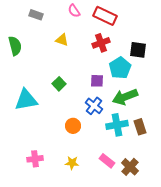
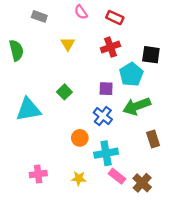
red rectangle: (105, 16) -> (115, 18), size x0.7
yellow triangle: (62, 40) -> (68, 44), turned 40
cyan cross: (117, 125) -> (106, 153), moved

